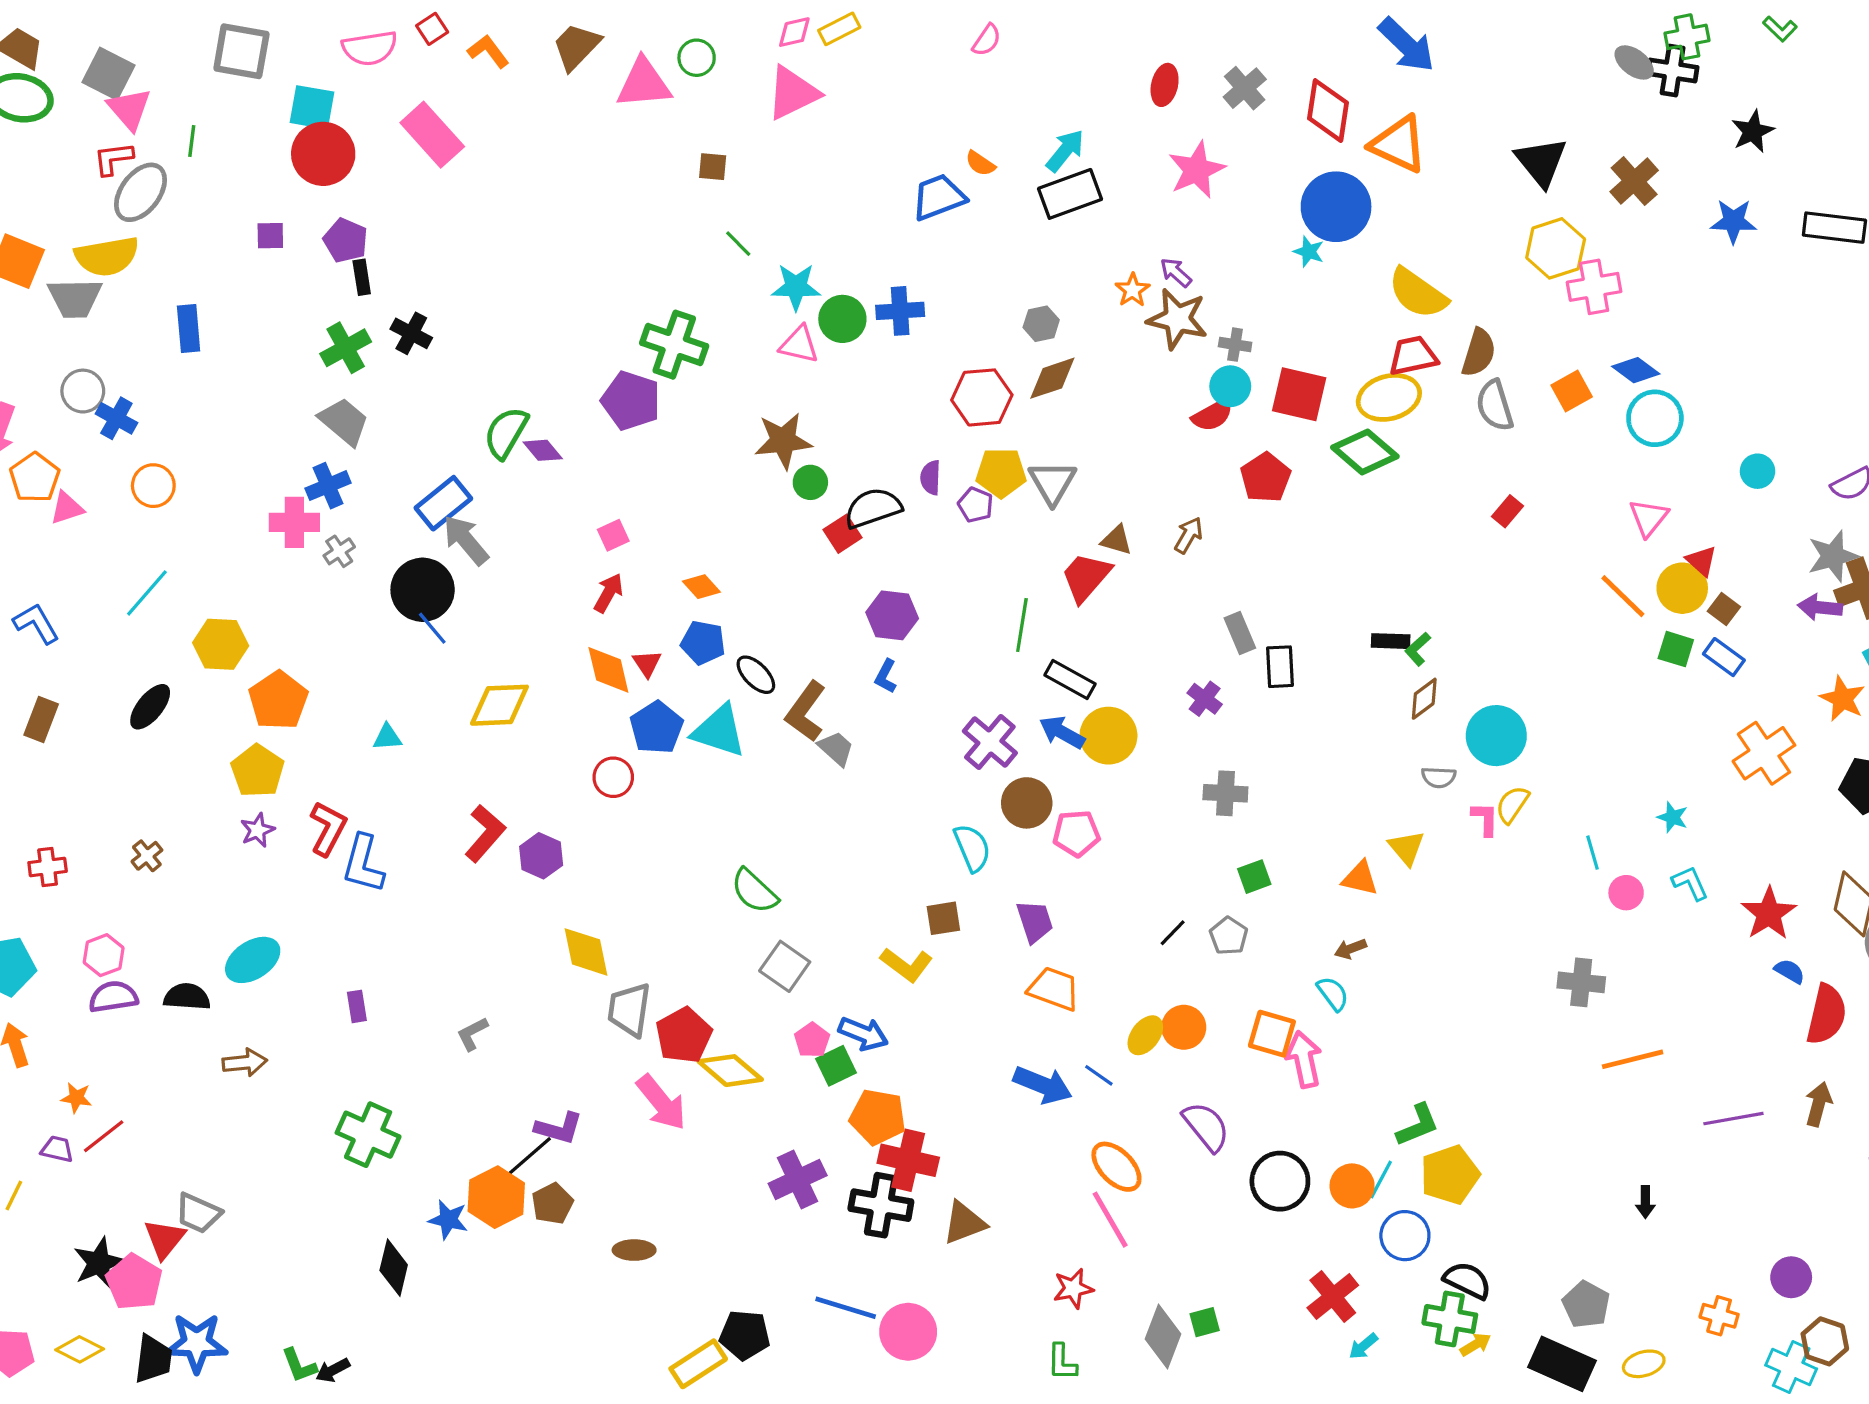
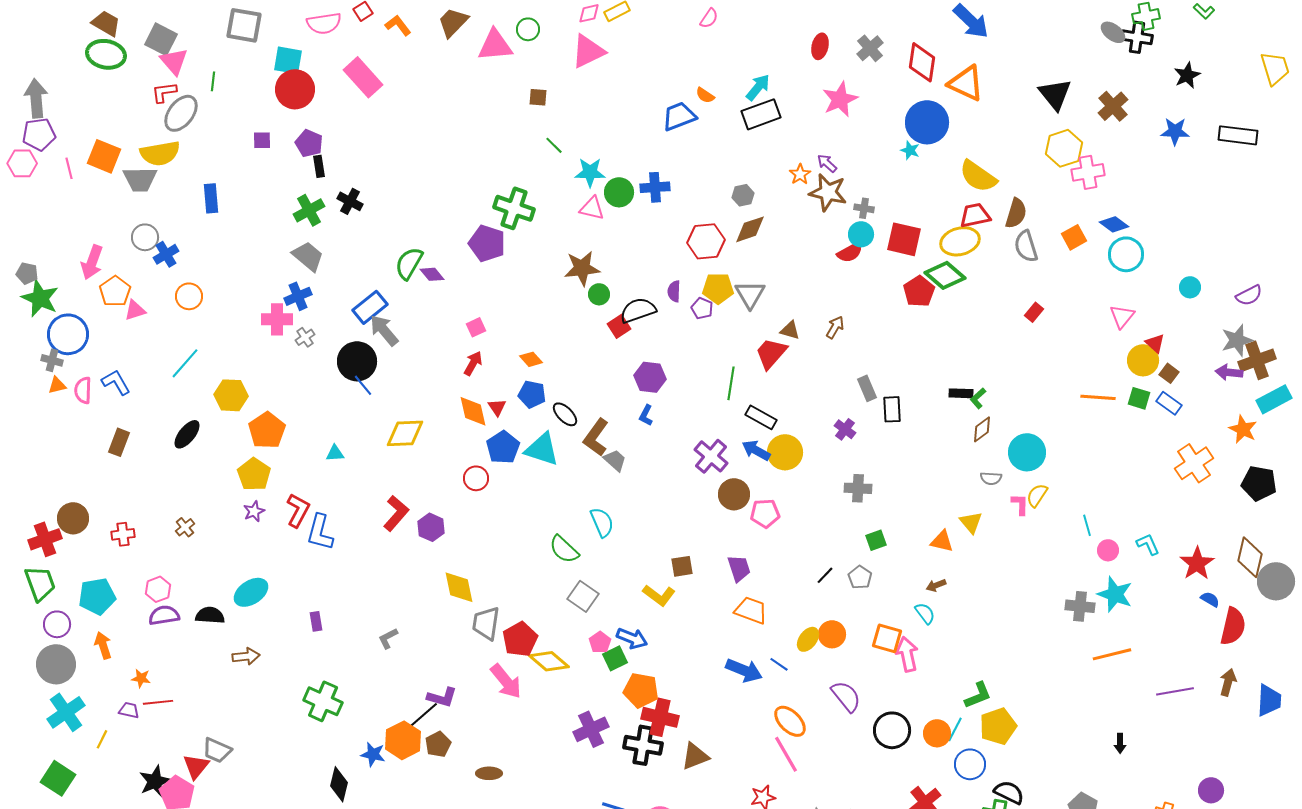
blue cross: (116, 418) -> (166, 254), turned 30
red pentagon: (1266, 478) -> (919, 291), moved
orange line: (1623, 596) -> (1098, 397), moved, turned -40
cyan star: (1673, 817) -> (1115, 594), moved, size x1.8
cyan semicircle: (972, 848) -> (602, 522), moved
red line: (104, 1136) -> (158, 702), turned 32

